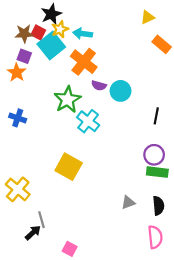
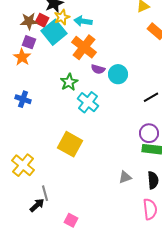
green star: (67, 100) -> (69, 82), size x0.7
black line: (156, 116) -> (151, 97), turned 49

